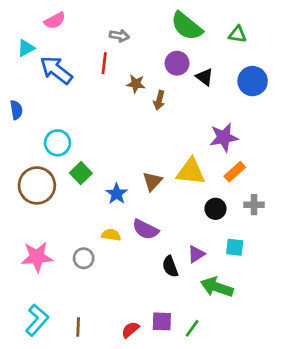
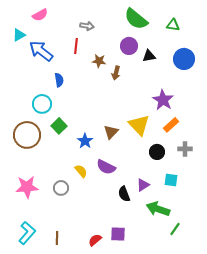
black triangle: (205, 77) -> (149, 56), turned -48
blue semicircle: (16, 110) -> (59, 80), moved
purple star: (224, 137) -> (163, 100), turned -30
yellow triangle: (191, 172) -> (139, 125), turned 40
yellow semicircle: (111, 235) -> (81, 171), turned 40
green line: (192, 328) -> (175, 229), moved

